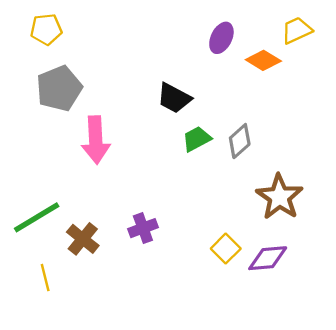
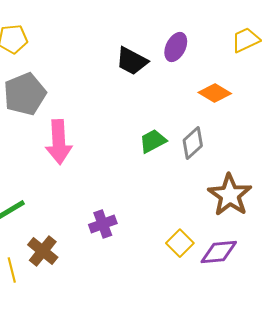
orange diamond: (263, 60) -> (215, 93), moved
black trapezoid: (174, 98) -> (132, 61), moved
brown cross: (83, 239) -> (43, 251), moved

